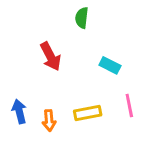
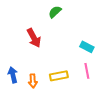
green semicircle: (82, 18) -> (55, 12), turned 40
cyan rectangle: (110, 65) -> (87, 47), moved

